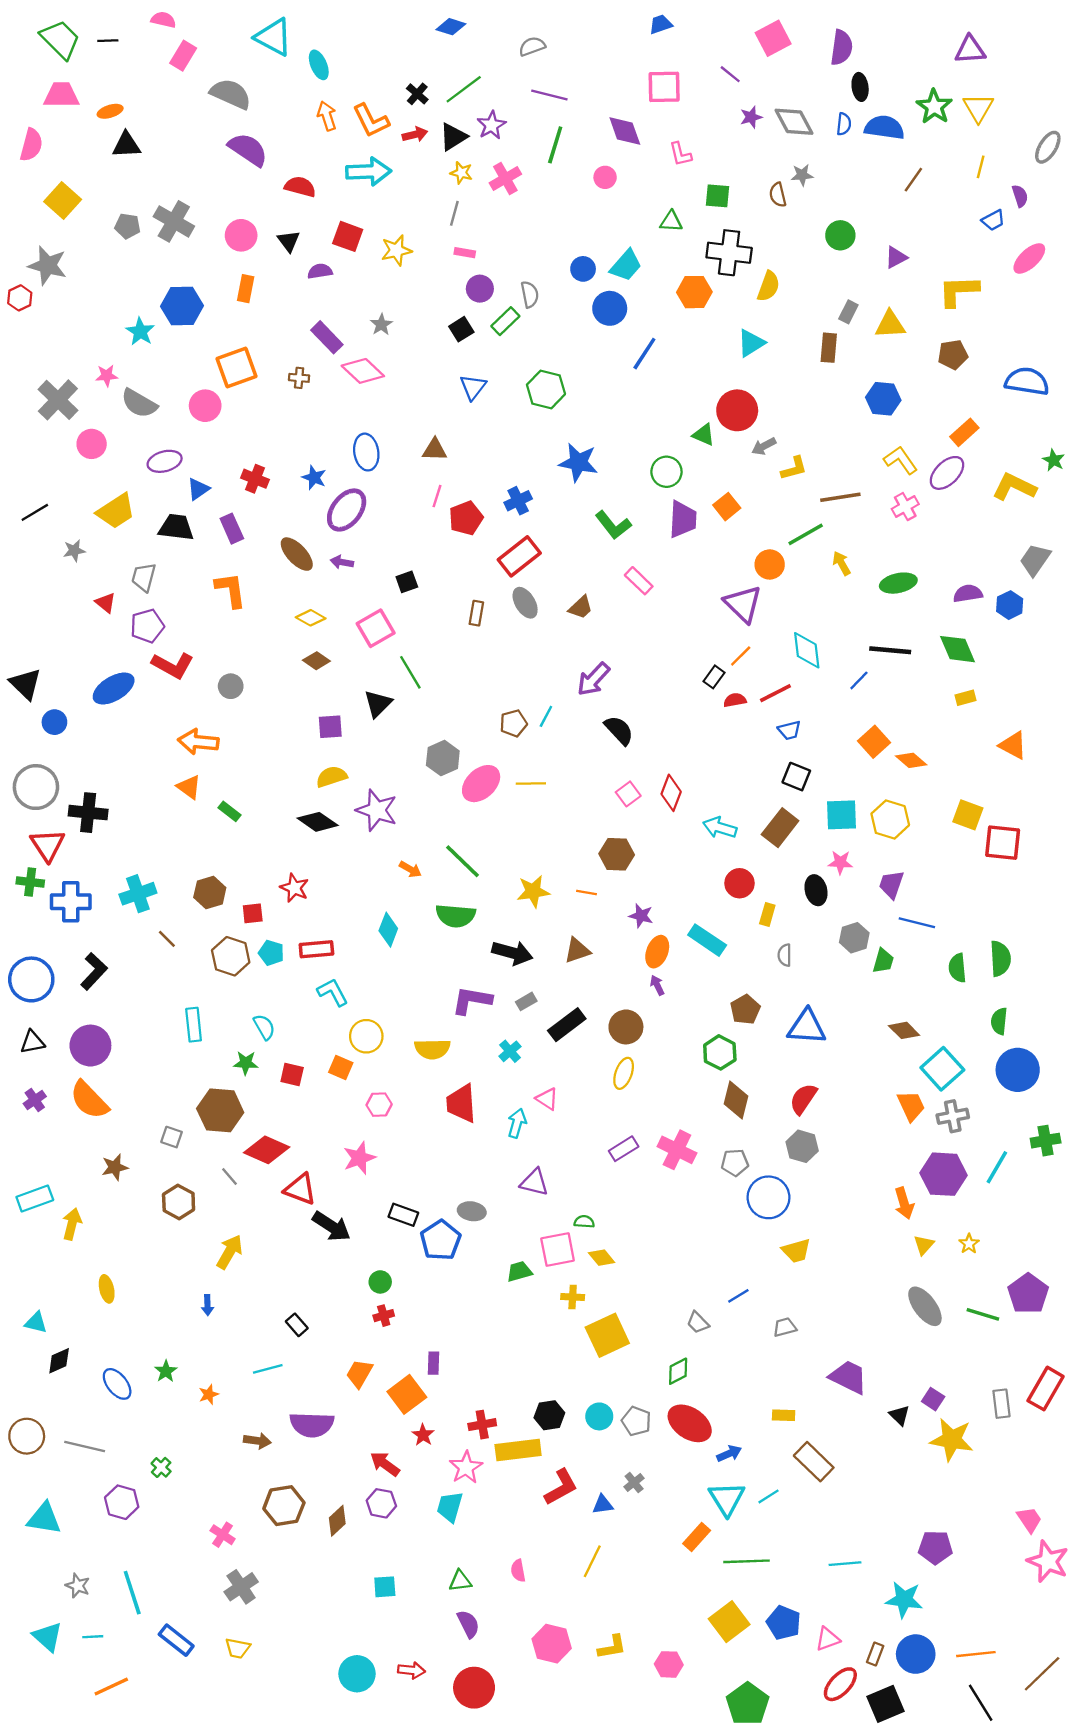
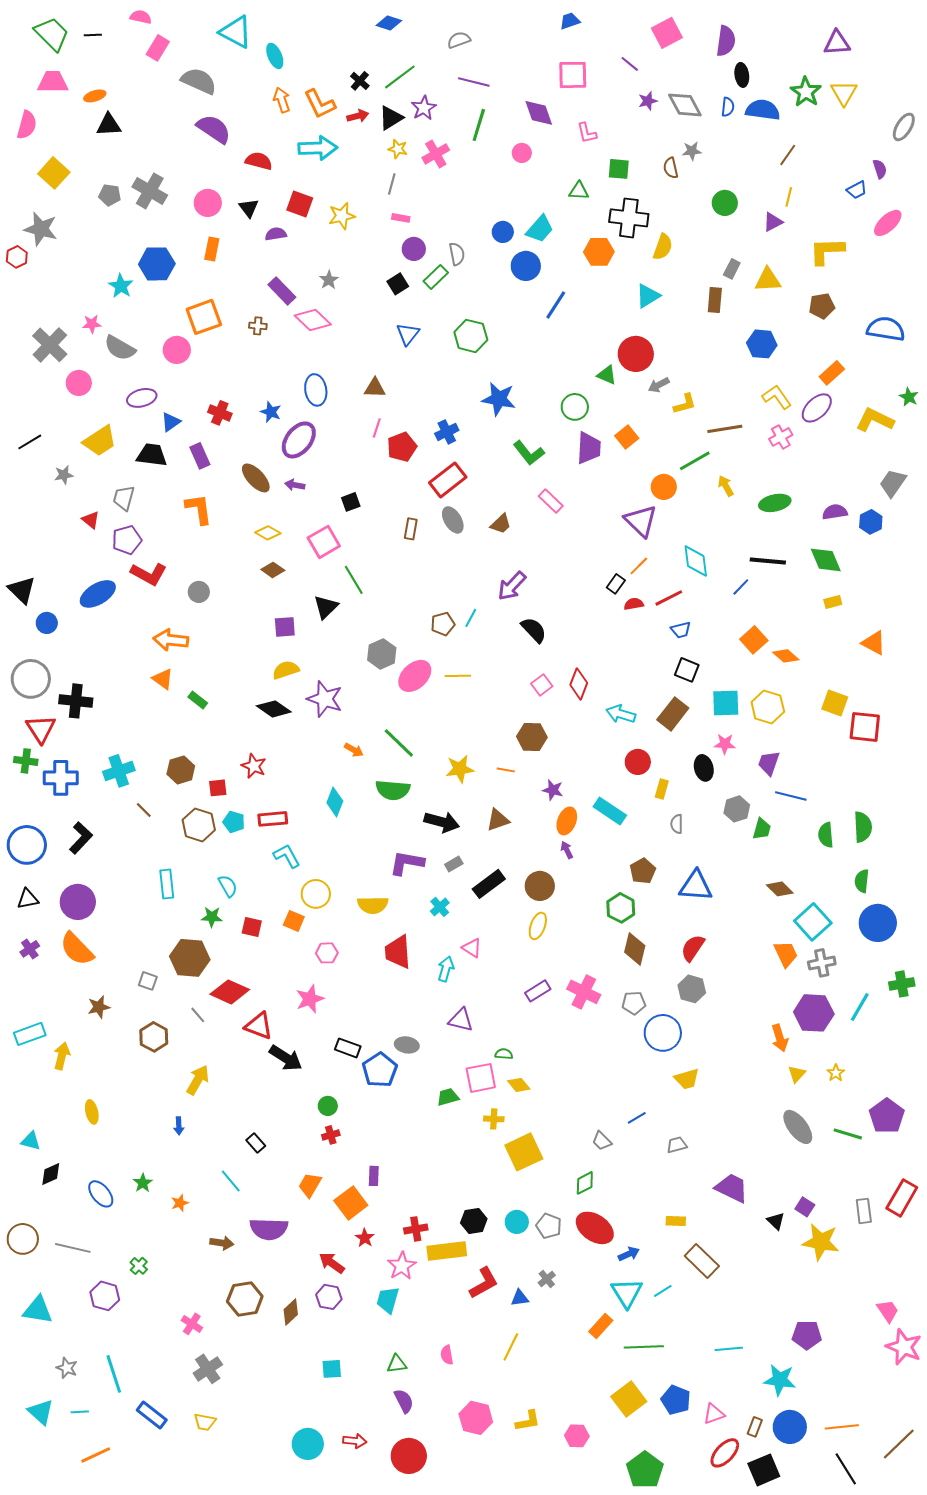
yellow line: (981, 167) -> (789, 197), moved
cyan line: (268, 1369) -> (231, 1181), turned 65

